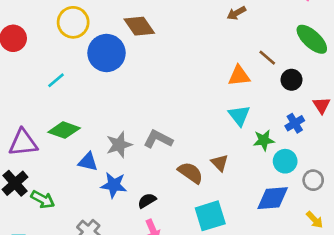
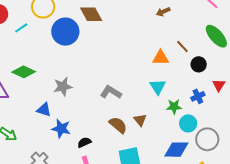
cyan line: (56, 80) -> (21, 28), moved
green diamond: (64, 130) -> (24, 72), moved
gray L-shape: (158, 139) -> (111, 92), moved
gray star: (119, 145) -> (63, 87), moved
gray circle: (313, 180) -> (207, 139), size x1.5

